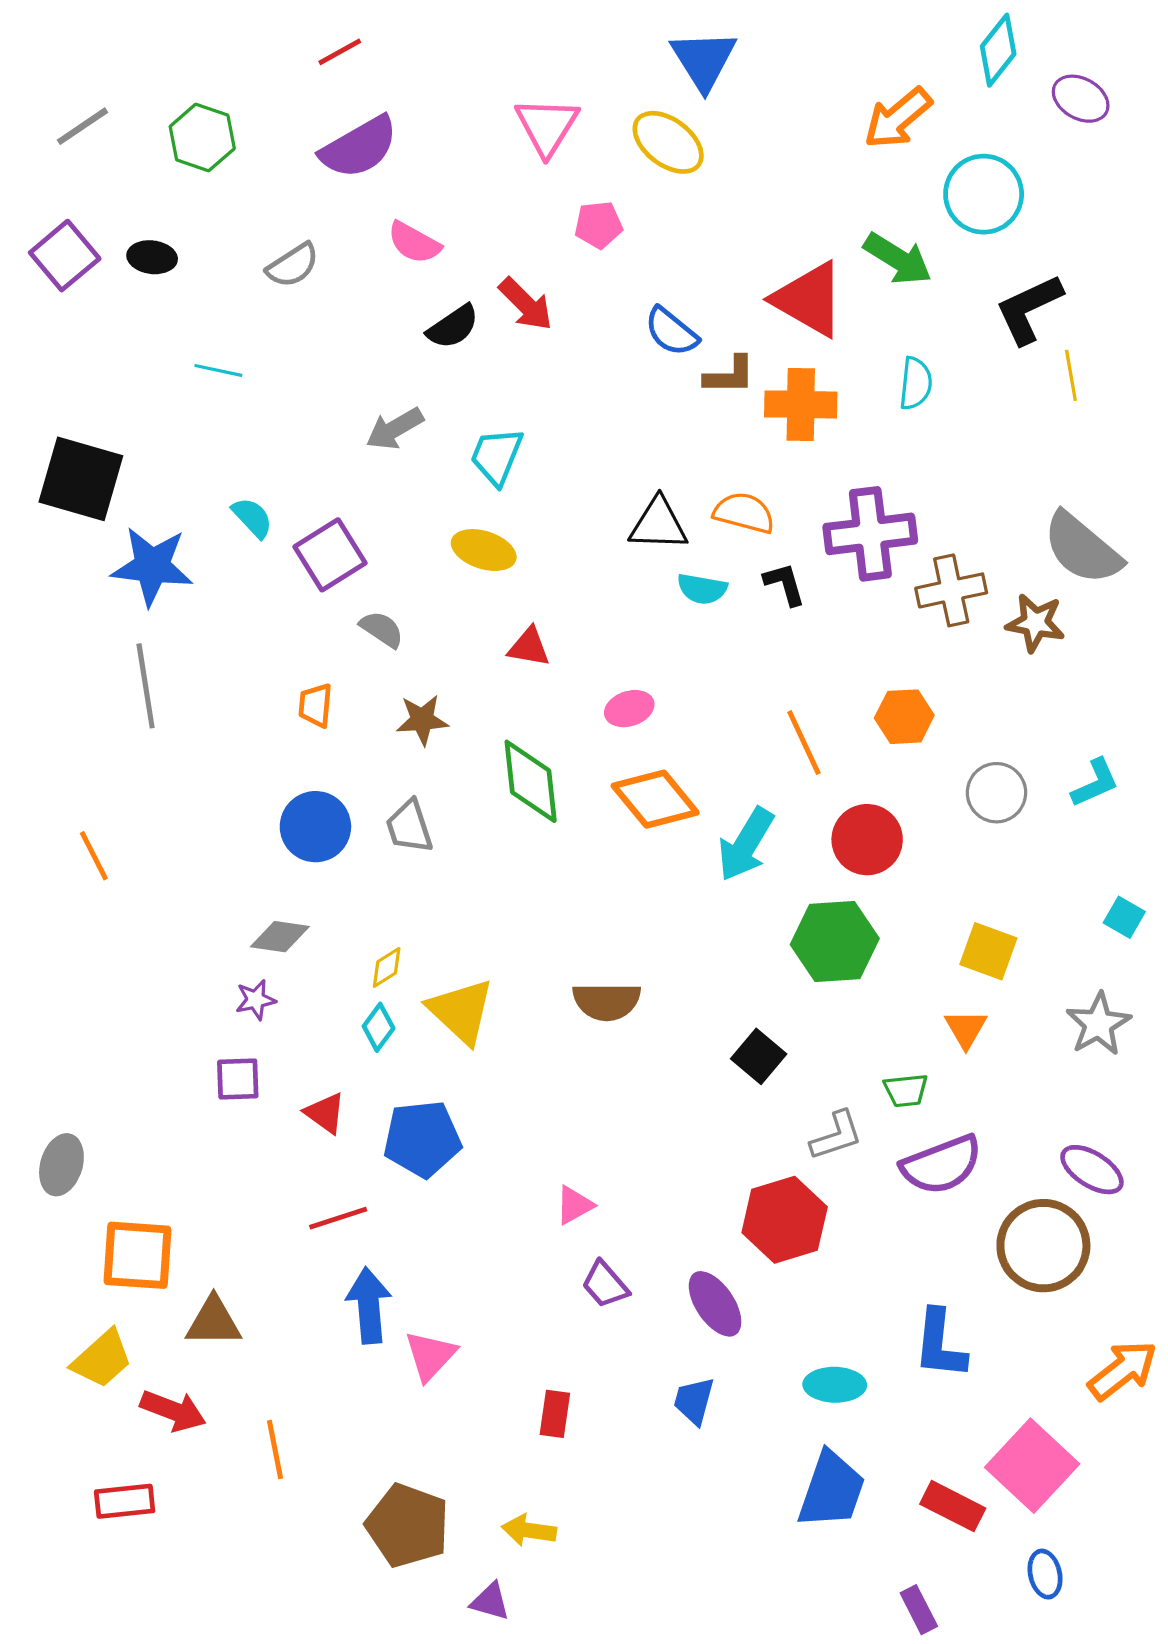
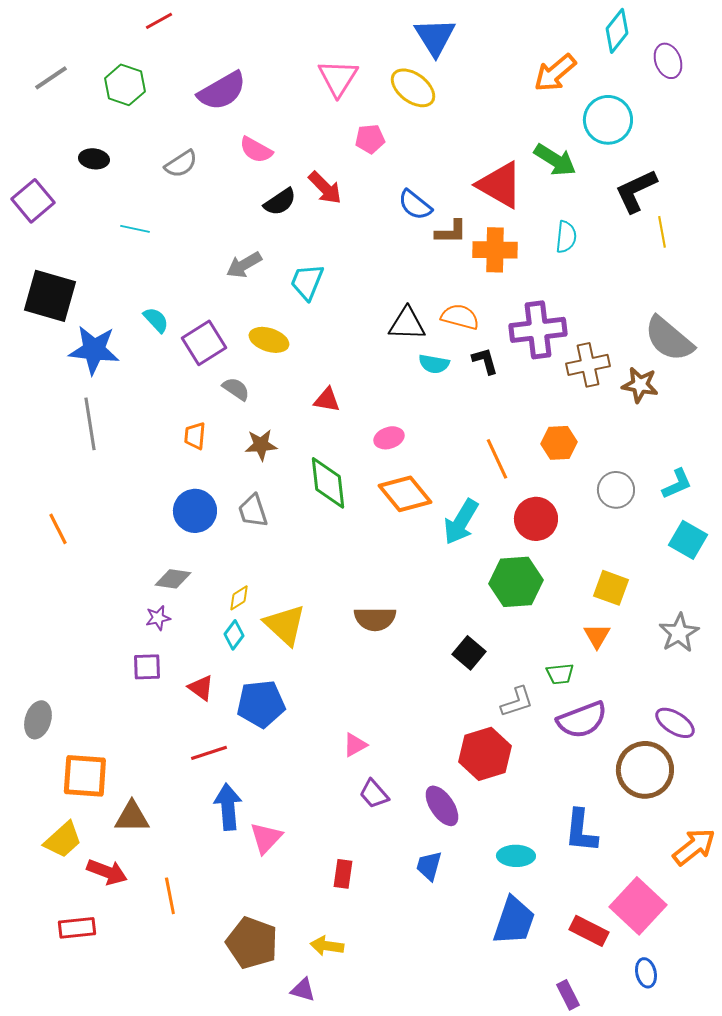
red line: (340, 52) -> (159, 21), moved
purple ellipse: (1081, 99) -> (668, 61), turned 40
purple square: (65, 256) -> (33, 201), moved
yellow ellipse: (484, 550) -> (269, 340), moved
cyan square: (1124, 917) -> (688, 540), moved, size x1.5

